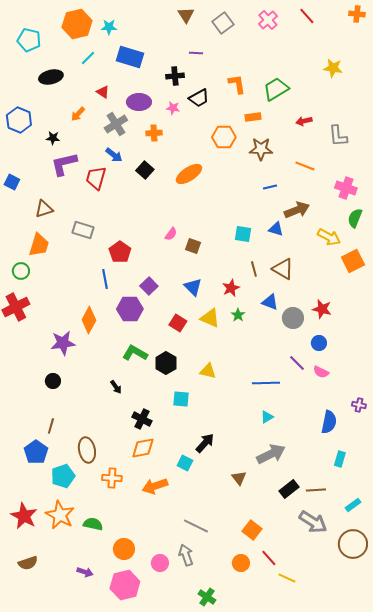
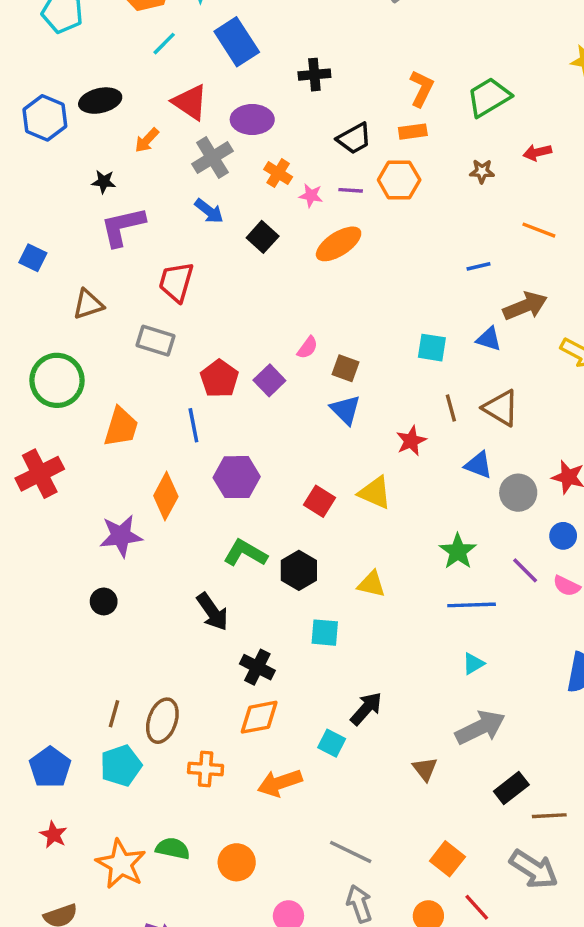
purple line: (196, 53) -> (351, 190), moved
blue rectangle: (130, 57) -> (237, 42), turned 40
black ellipse: (51, 77) -> (100, 101), moved
orange L-shape: (237, 84) -> (421, 88), turned 35
red triangle: (103, 92) -> (190, 102), size x1.6
black trapezoid: (199, 98) -> (354, 139), moved
pink star: (173, 108) -> (311, 196), moved
orange rectangle: (253, 117) -> (413, 132), moved
blue hexagon: (19, 120) -> (45, 118), moved
orange cross: (154, 133) -> (278, 173), turned 35
brown star: (261, 149) -> (482, 171), moved, size x0.6
red trapezoid: (96, 178) -> (176, 282), moved
orange trapezoid: (39, 245) -> (121, 427), moved
green circle: (21, 271) -> (57, 380), moved, size x1.8
purple square: (149, 286) -> (269, 380), moved
blue triangle: (193, 287) -> (345, 410), moved
green star: (238, 315) -> (458, 551), moved, size x1.5
black arrow: (116, 387) -> (212, 612), size x1.6
brown line: (51, 426) -> (114, 714), moved
brown ellipse: (87, 450) -> (162, 721), turned 30
blue pentagon: (36, 452) -> (50, 767), moved
brown line: (316, 490) -> (549, 816), moved
orange star: (60, 515) -> (121, 864), moved
red star: (24, 516) -> (54, 835), size x0.6
gray arrow: (313, 522) -> (534, 869), moved
orange circle: (124, 549) -> (237, 862), moved
gray arrow: (186, 555) -> (359, 904), moved

